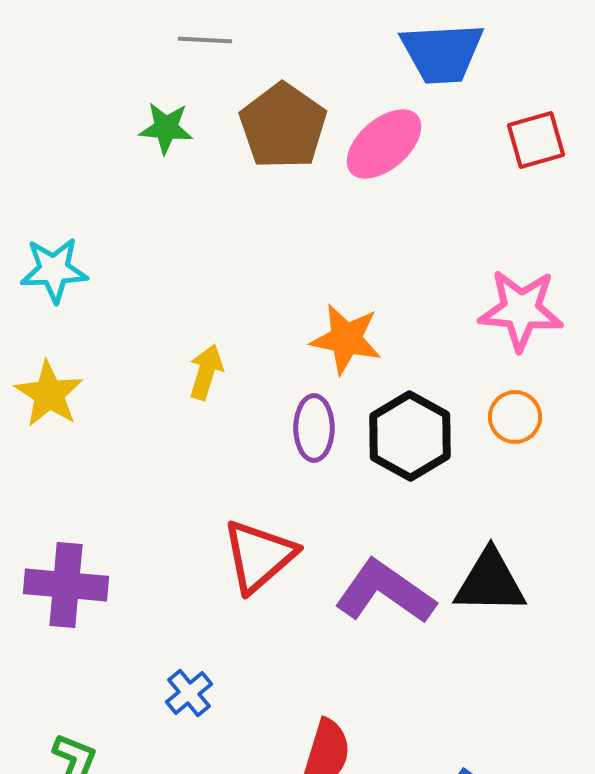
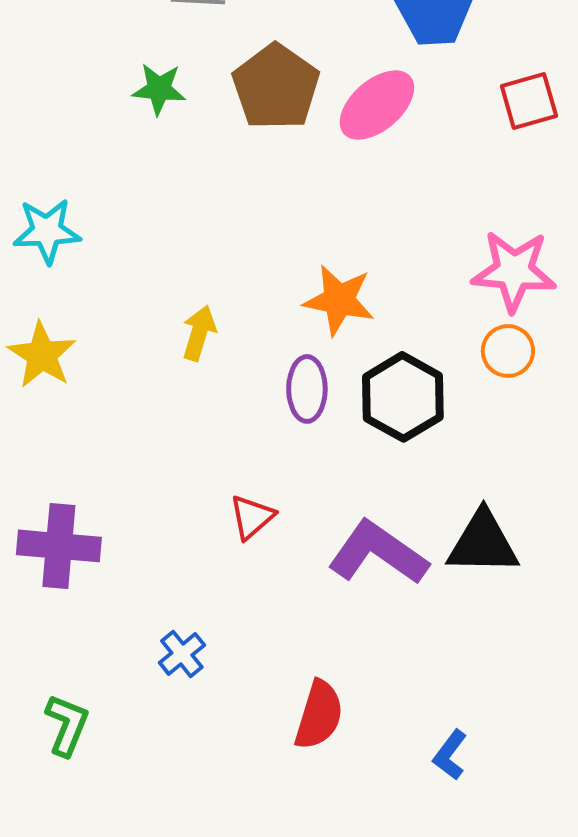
orange circle: (515, 417) -> (508, 351), moved
red triangle: (259, 556) -> (252, 517), size x0.6

